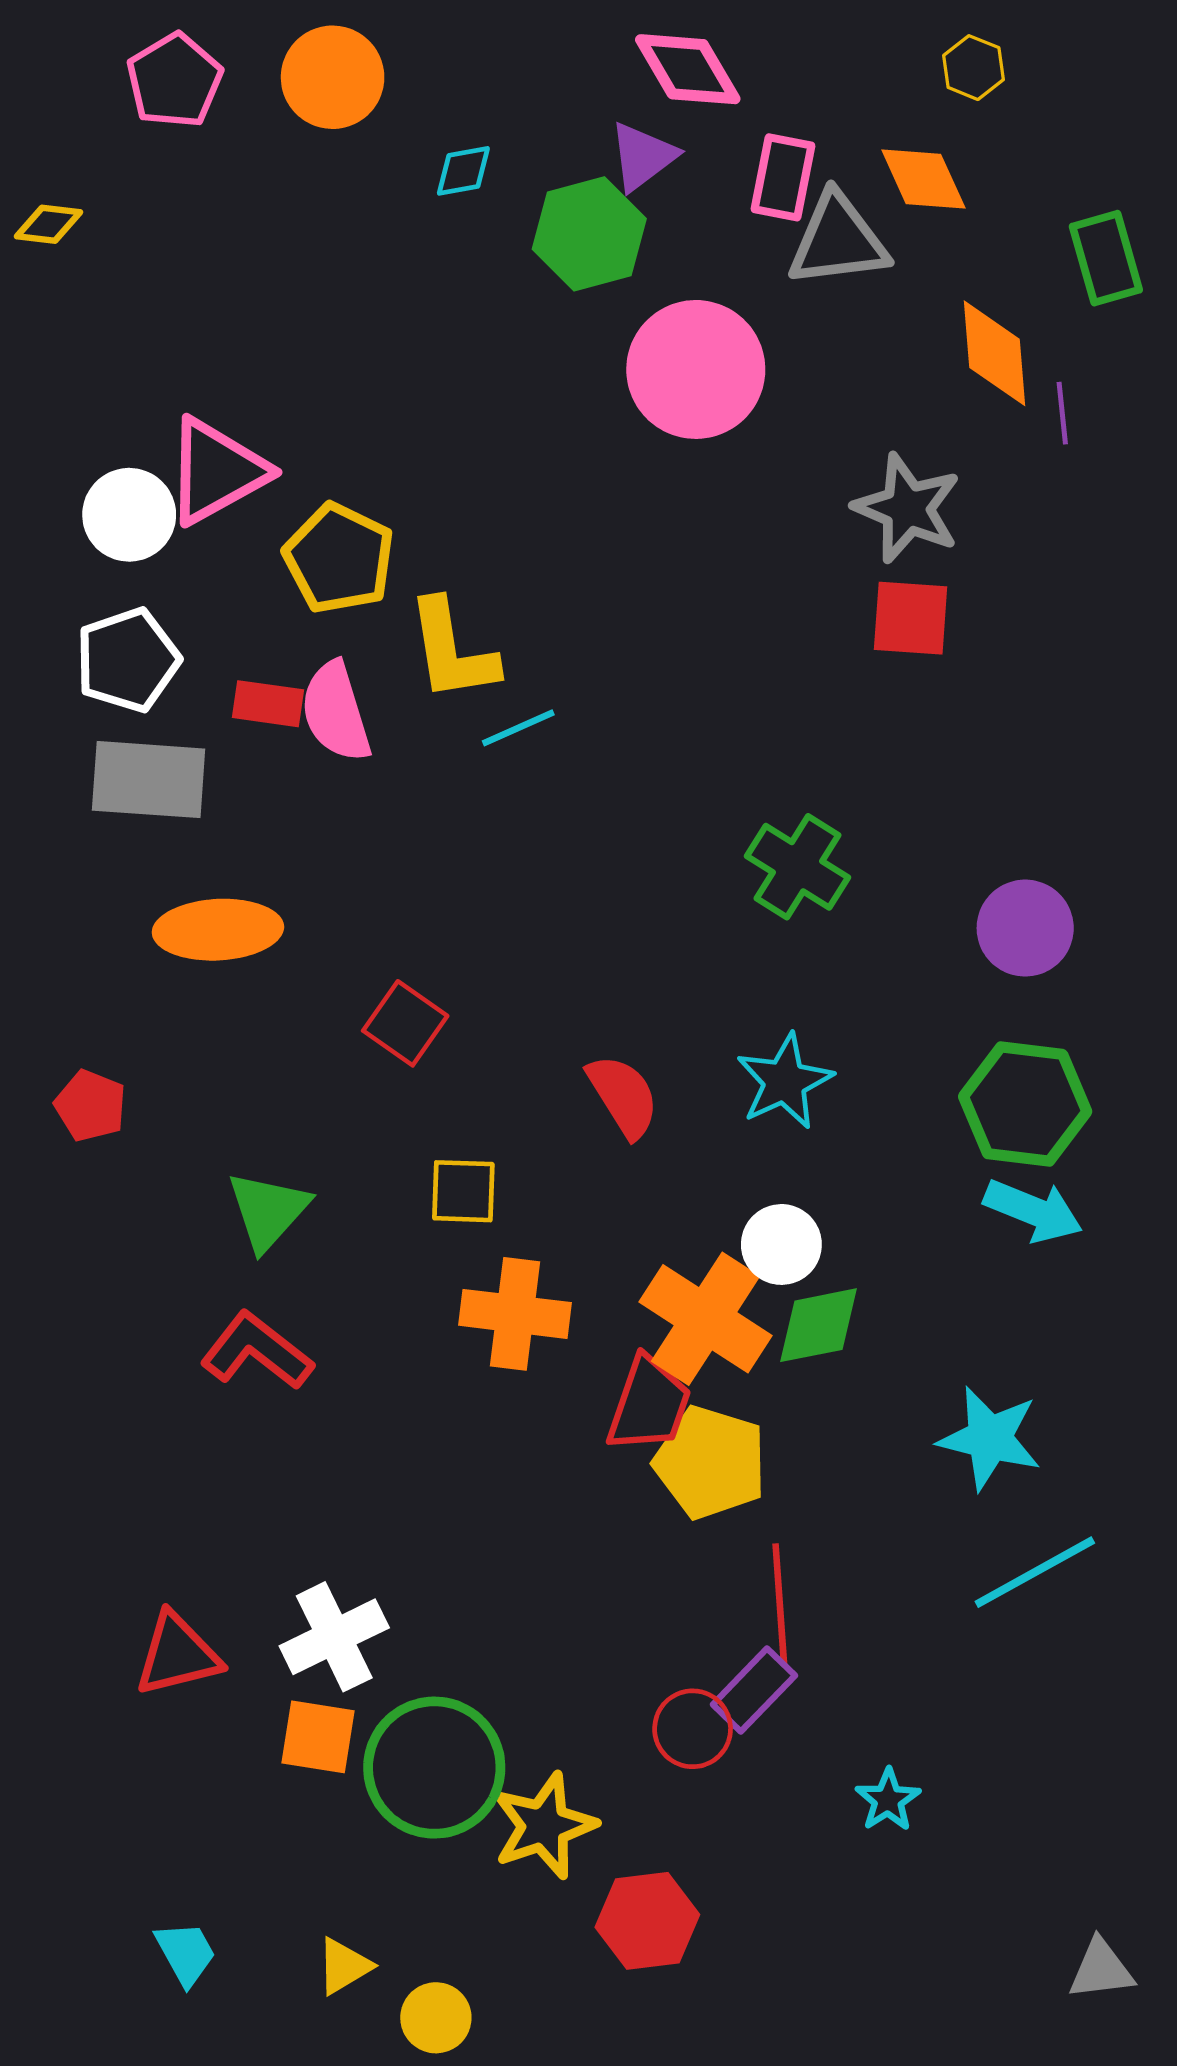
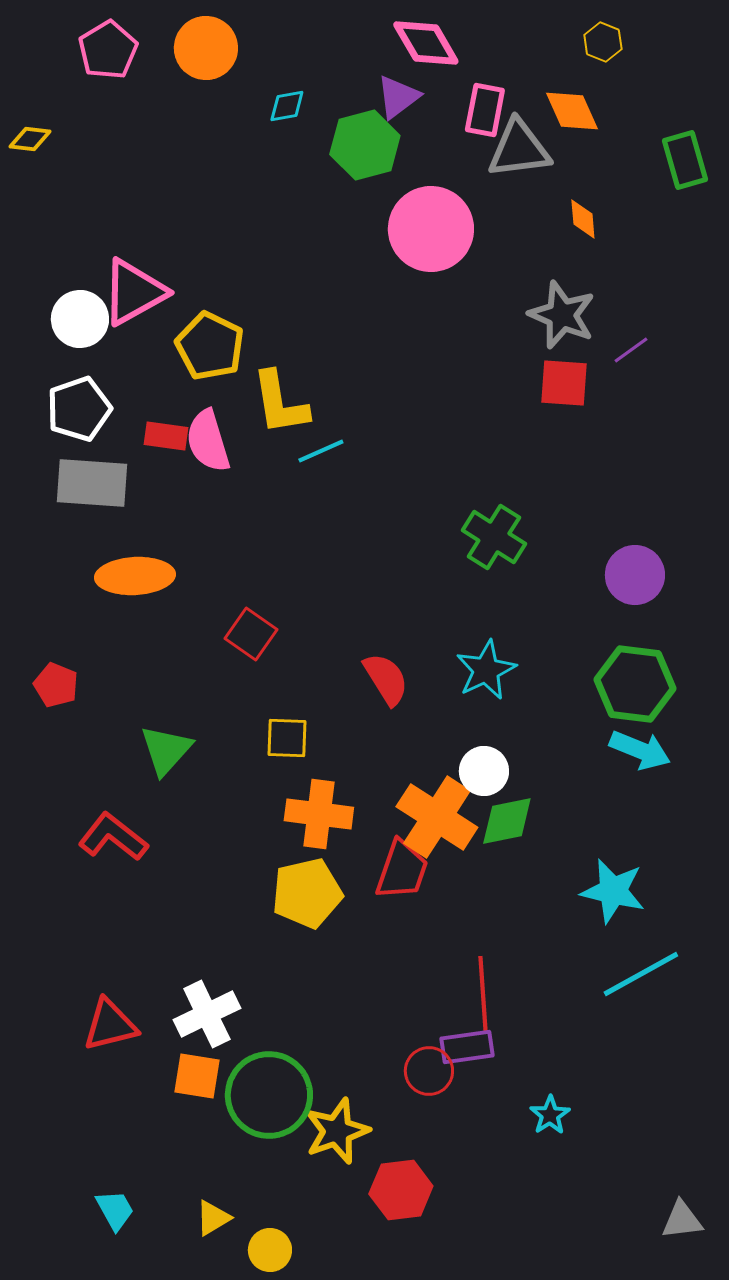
orange diamond: (994, 353) -> (583, 219), moved, size x0.6
purple line: (1062, 413) -> (631, 350), moved, turned 60
red L-shape: (257, 1351) -> (113, 837), moved
yellow pentagon: (710, 1462) -> (307, 893), moved, turned -30
purple rectangle: (754, 1690) -> (467, 1047), turned 38

